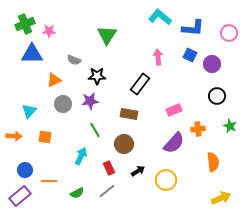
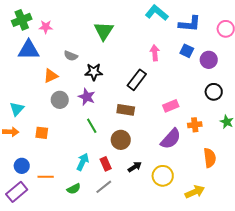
purple star: (90, 101) -> (87, 97), turned 30
cyan triangle: (29, 111) -> (17, 109), moved
cyan arrow: (81, 156) -> (83, 162), moved
yellow arrow: (221, 198) -> (195, 192), moved

